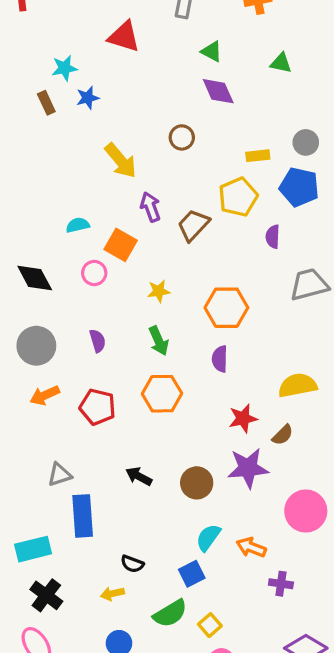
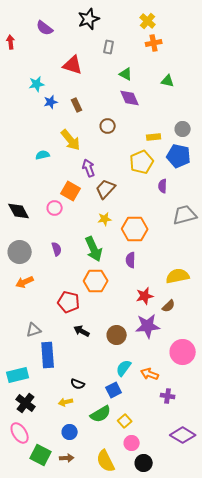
brown rectangle: (46, 103) -> (77, 105), moved
cyan semicircle: (78, 225) -> (43, 155), moved
brown trapezoid: (193, 225) -> (106, 189), moved
yellow star: (159, 291) -> (105, 219), moved
green arrow: (159, 341) -> (94, 249), size x1.4
red pentagon: (98, 407) -> (69, 302), moved

